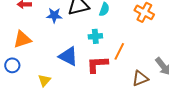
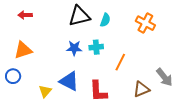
blue star: (54, 15) -> (74, 48), moved
blue triangle: (68, 56) -> (69, 81), moved
red L-shape: (97, 64) -> (98, 91), moved, turned -90

